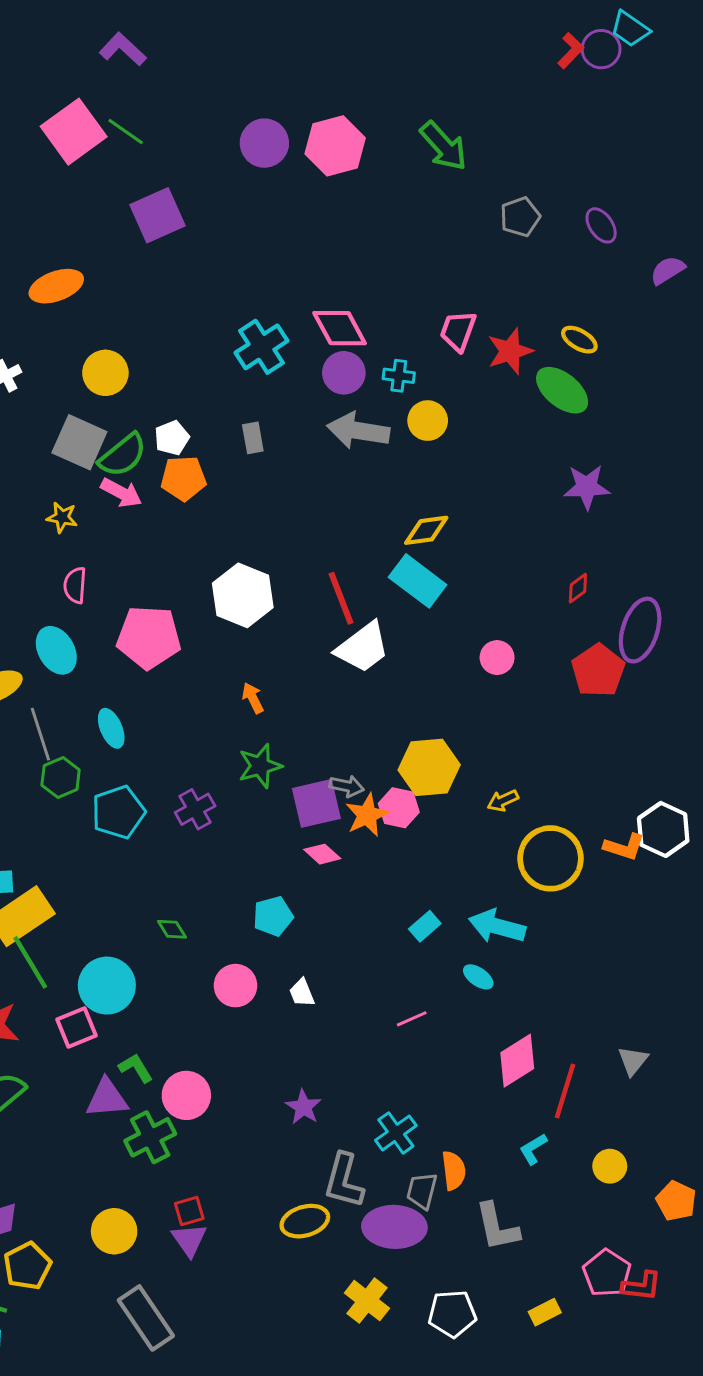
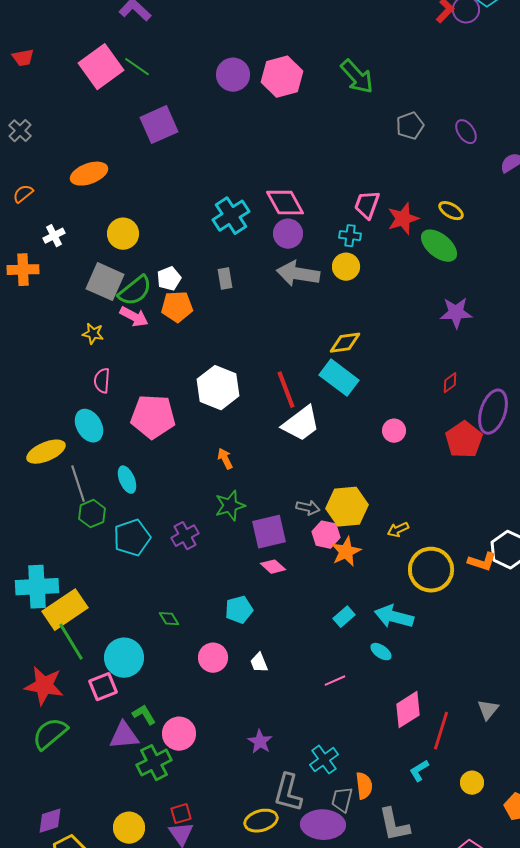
cyan cross: (399, 376) -> (350, 236), moved
gray arrow: (347, 786) -> (308, 508), moved
orange star: (367, 815) -> (346, 552), moved

